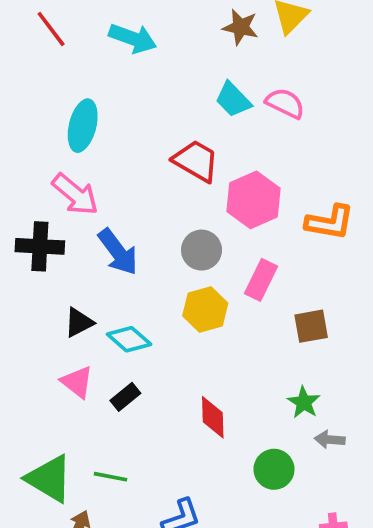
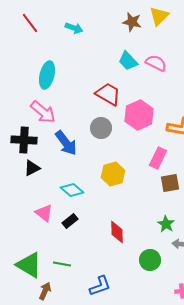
cyan arrow: (133, 38) -> (74, 28), size x0.7
gray circle: (202, 250) -> (101, 128), moved
pink rectangle: (261, 280) -> (158, 158), moved
black triangle: (79, 323) -> (32, 168), moved

